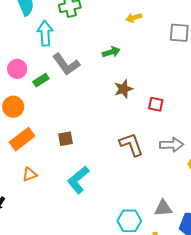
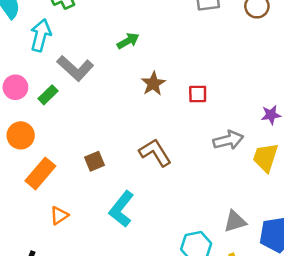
cyan arrow: (45, 33) -> (41, 35), turned 30
brown L-shape: (131, 144) -> (155, 153), moved

